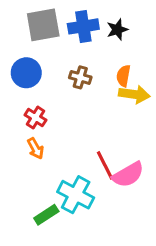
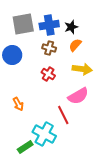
orange semicircle: (123, 76) -> (75, 45), moved, turned 32
brown cross: (80, 77) -> (49, 48), moved
red cross: (35, 118) -> (48, 74), moved
pink semicircle: (128, 175) -> (78, 96), moved

